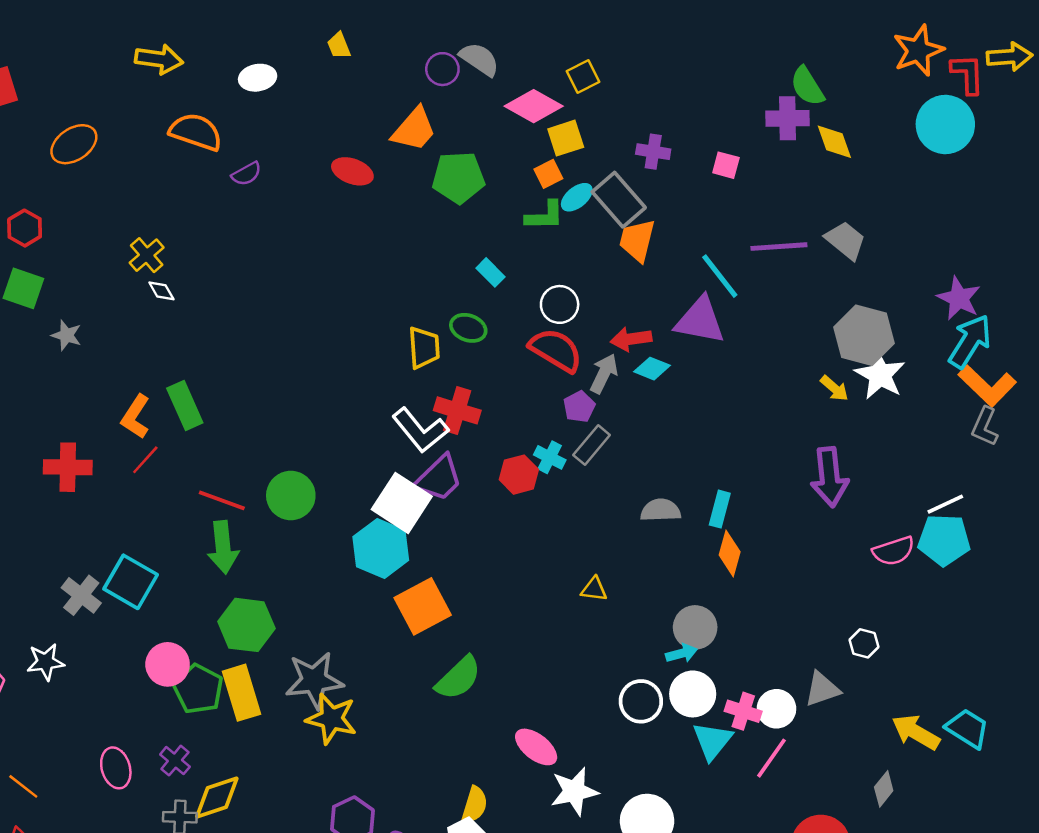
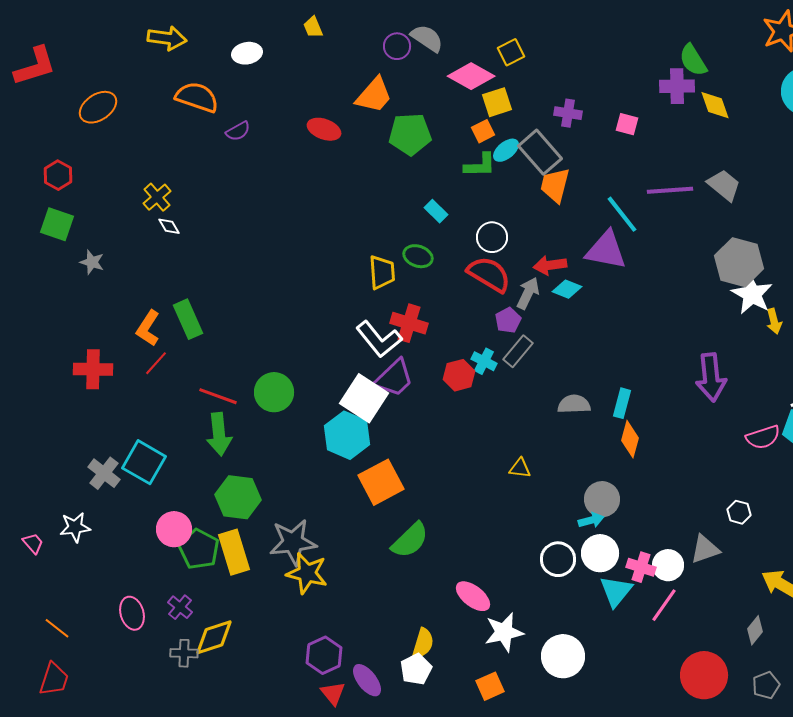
yellow arrow: (834, 388) -> (774, 321), moved, turned 35

